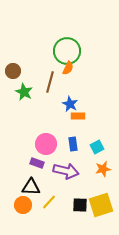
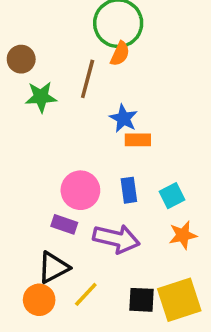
green star: (24, 92) -> (41, 97), turned -30
black triangle: (31, 187) -> (53, 267), turned -30

